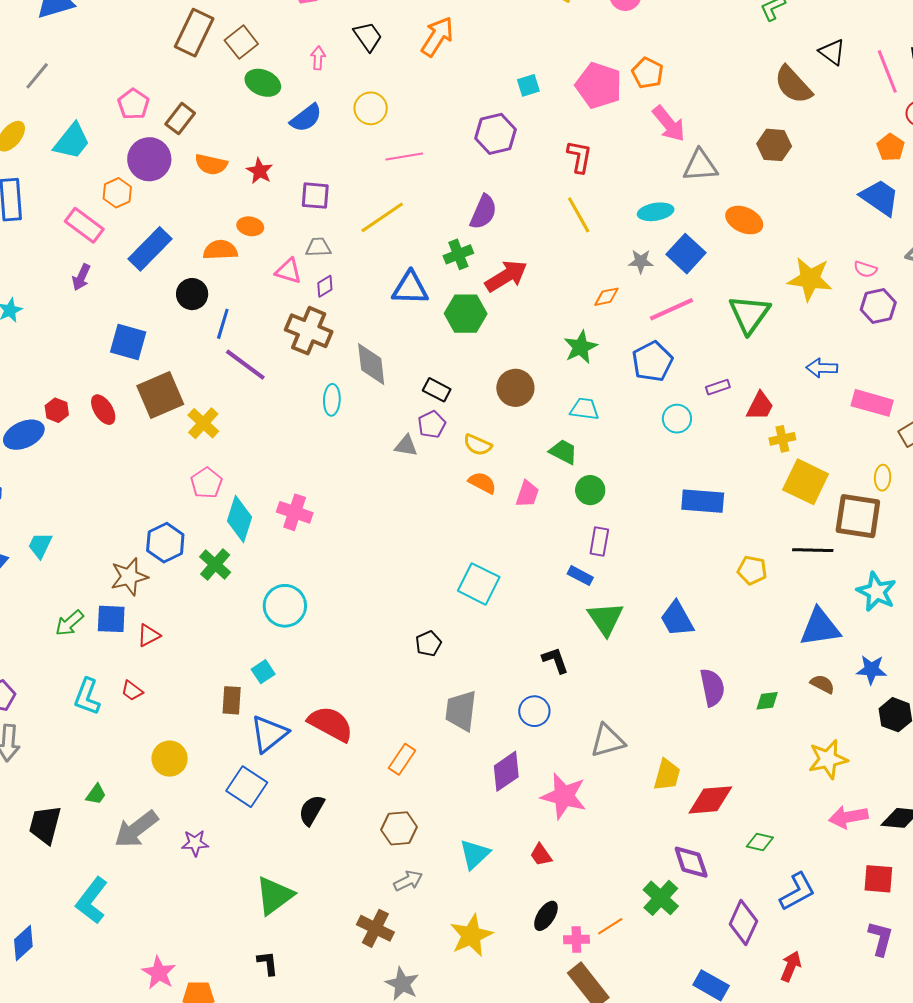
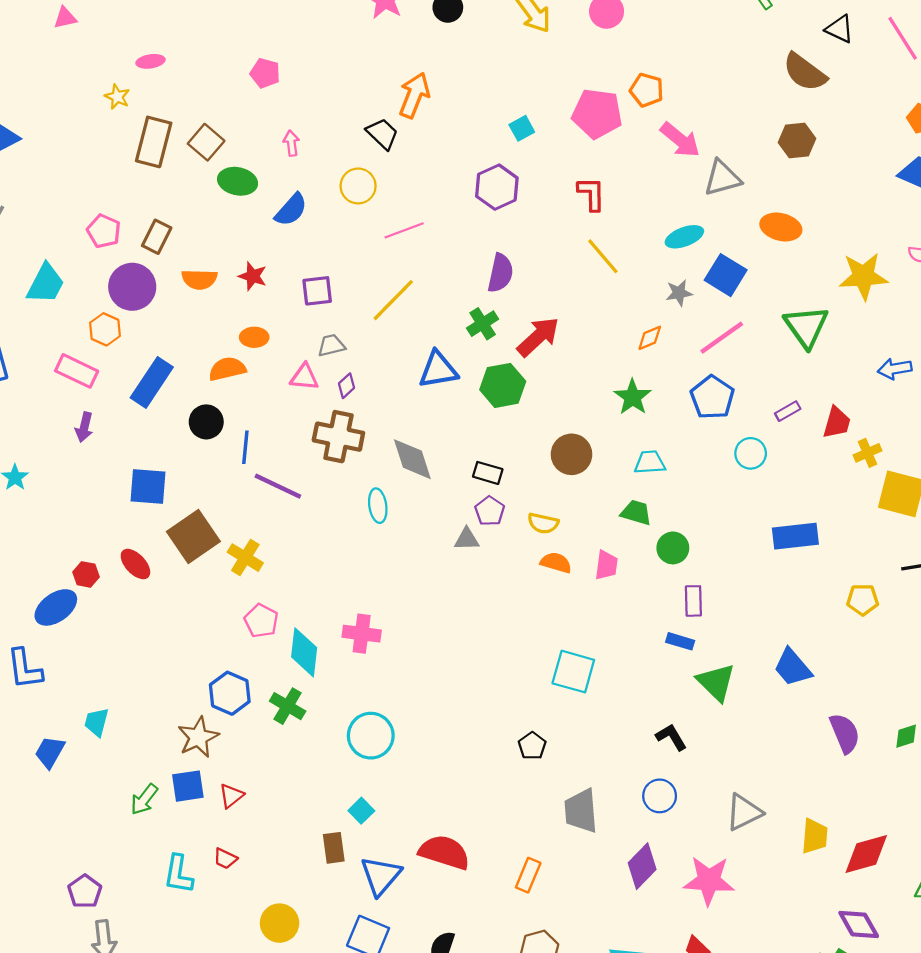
black trapezoid: (368, 37) -> (382, 134), moved

